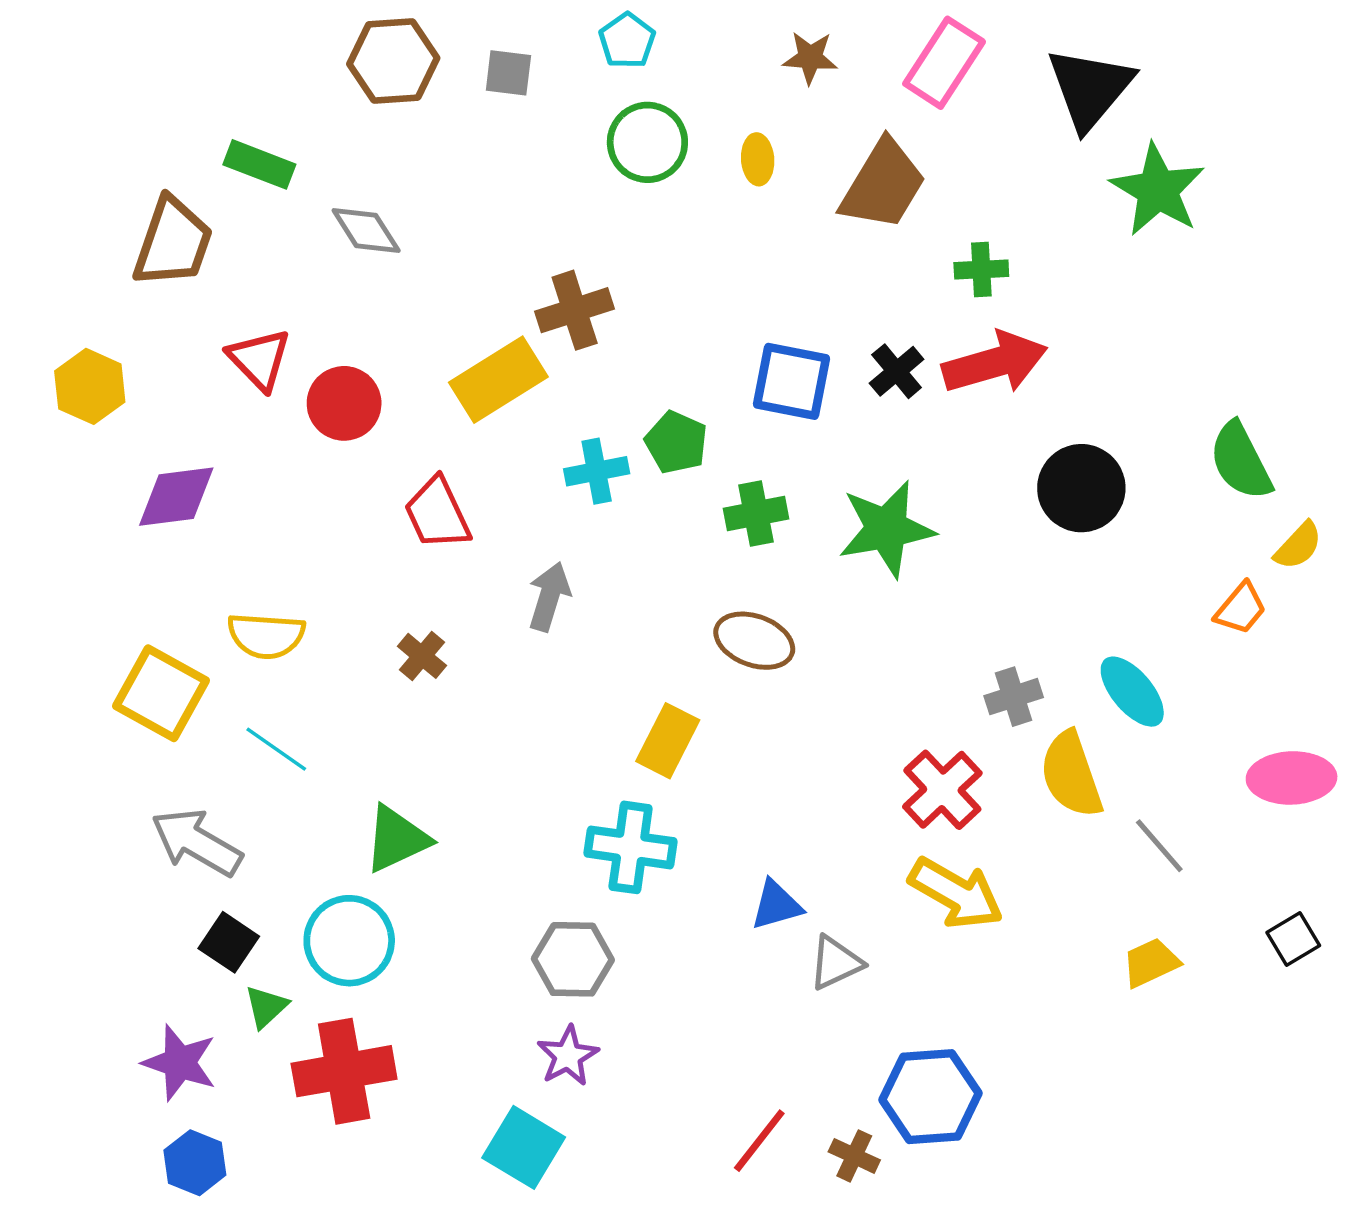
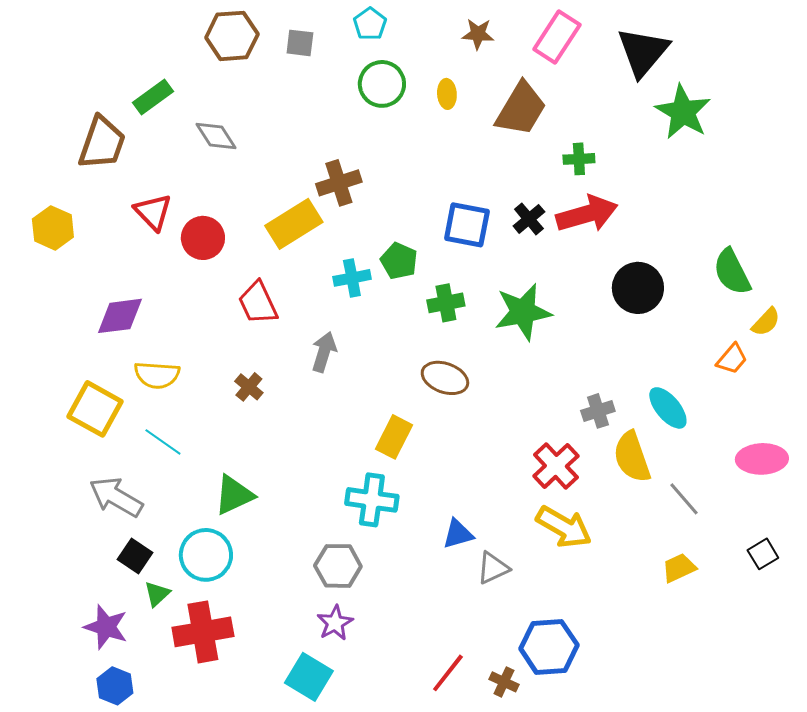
green rectangle: (259, 164) -> (153, 97), turned -57
purple diamond: (176, 497) -> (120, 316), moved

